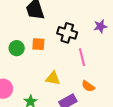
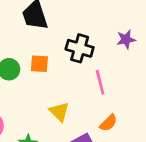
yellow triangle: (53, 78) -> (59, 112), turned 35
orange semicircle: (88, 86) -> (108, 123), turned -80

